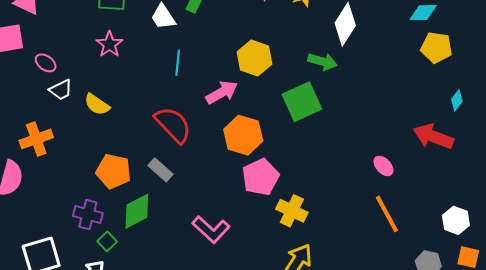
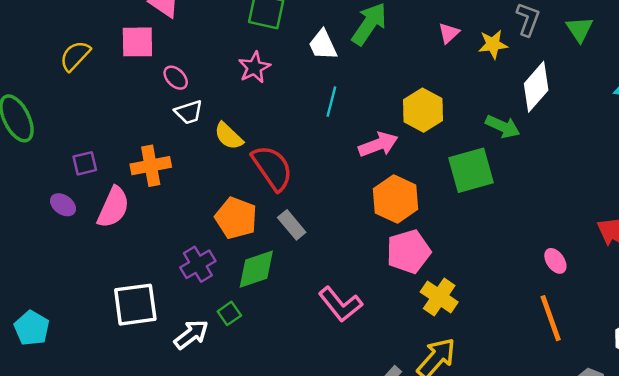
red semicircle: (173, 125) -> (272, 168), moved
purple cross: (88, 215) -> (198, 264), turned 36
green square: (107, 241) -> (229, 313), moved

